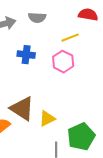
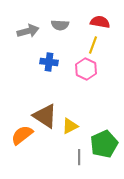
red semicircle: (88, 15) -> (100, 22), moved
yellow line: (70, 38) -> (93, 45), turned -48

